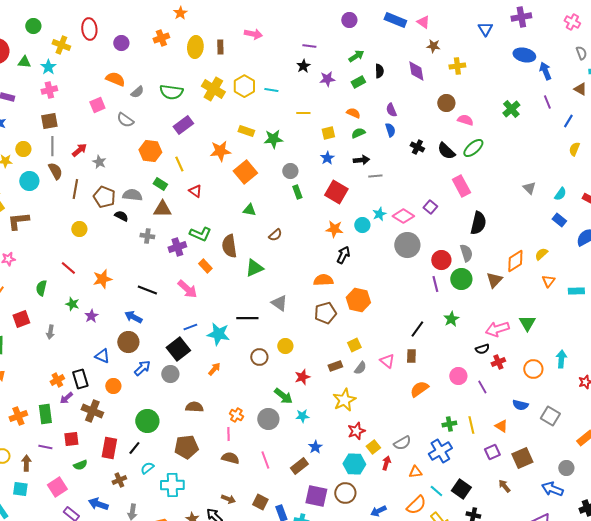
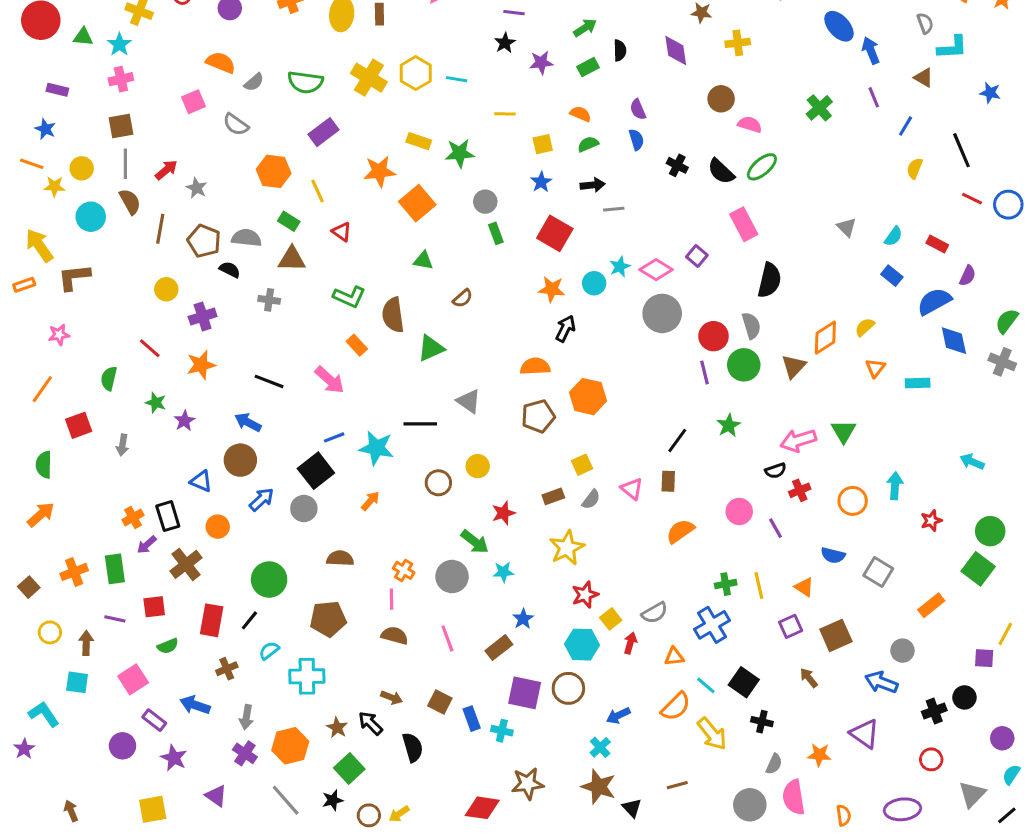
blue ellipse: (524, 55) -> (839, 26), turned 35
purple cross: (177, 247) -> (203, 316), moved
brown cross: (92, 411) -> (186, 564), turned 30

